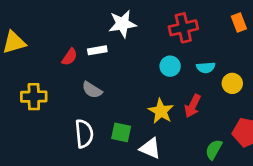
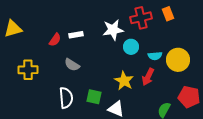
orange rectangle: (239, 22) -> (168, 14), moved
white star: (122, 24) -> (113, 30), moved
cyan semicircle: (206, 67) -> (155, 56), moved
yellow circle: (232, 83) -> (178, 60), size x1.5

